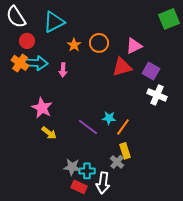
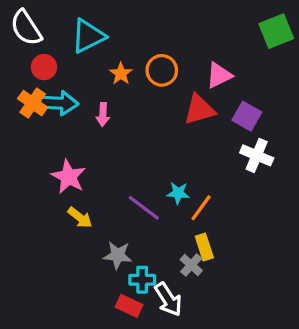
gray star: (72, 167) -> (118, 255), moved
white arrow: (103, 183) -> (168, 299), turned -40

